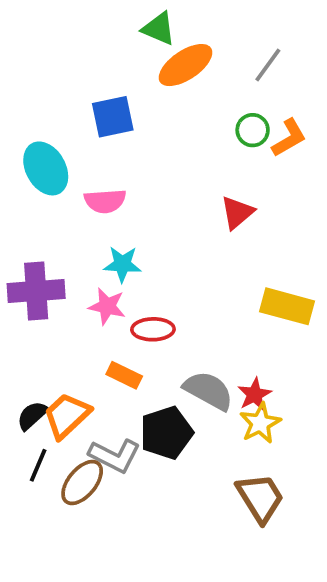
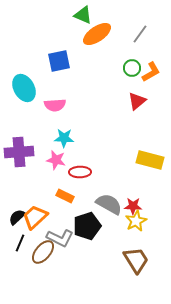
red triangle: (237, 212) -> (137, 101), moved
red star: (254, 394) -> (133, 206), turned 30

